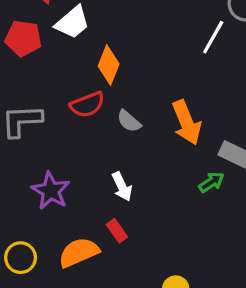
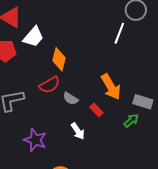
gray semicircle: (129, 121) -> (71, 99), moved
red rectangle: (117, 231) -> (96, 110), moved

